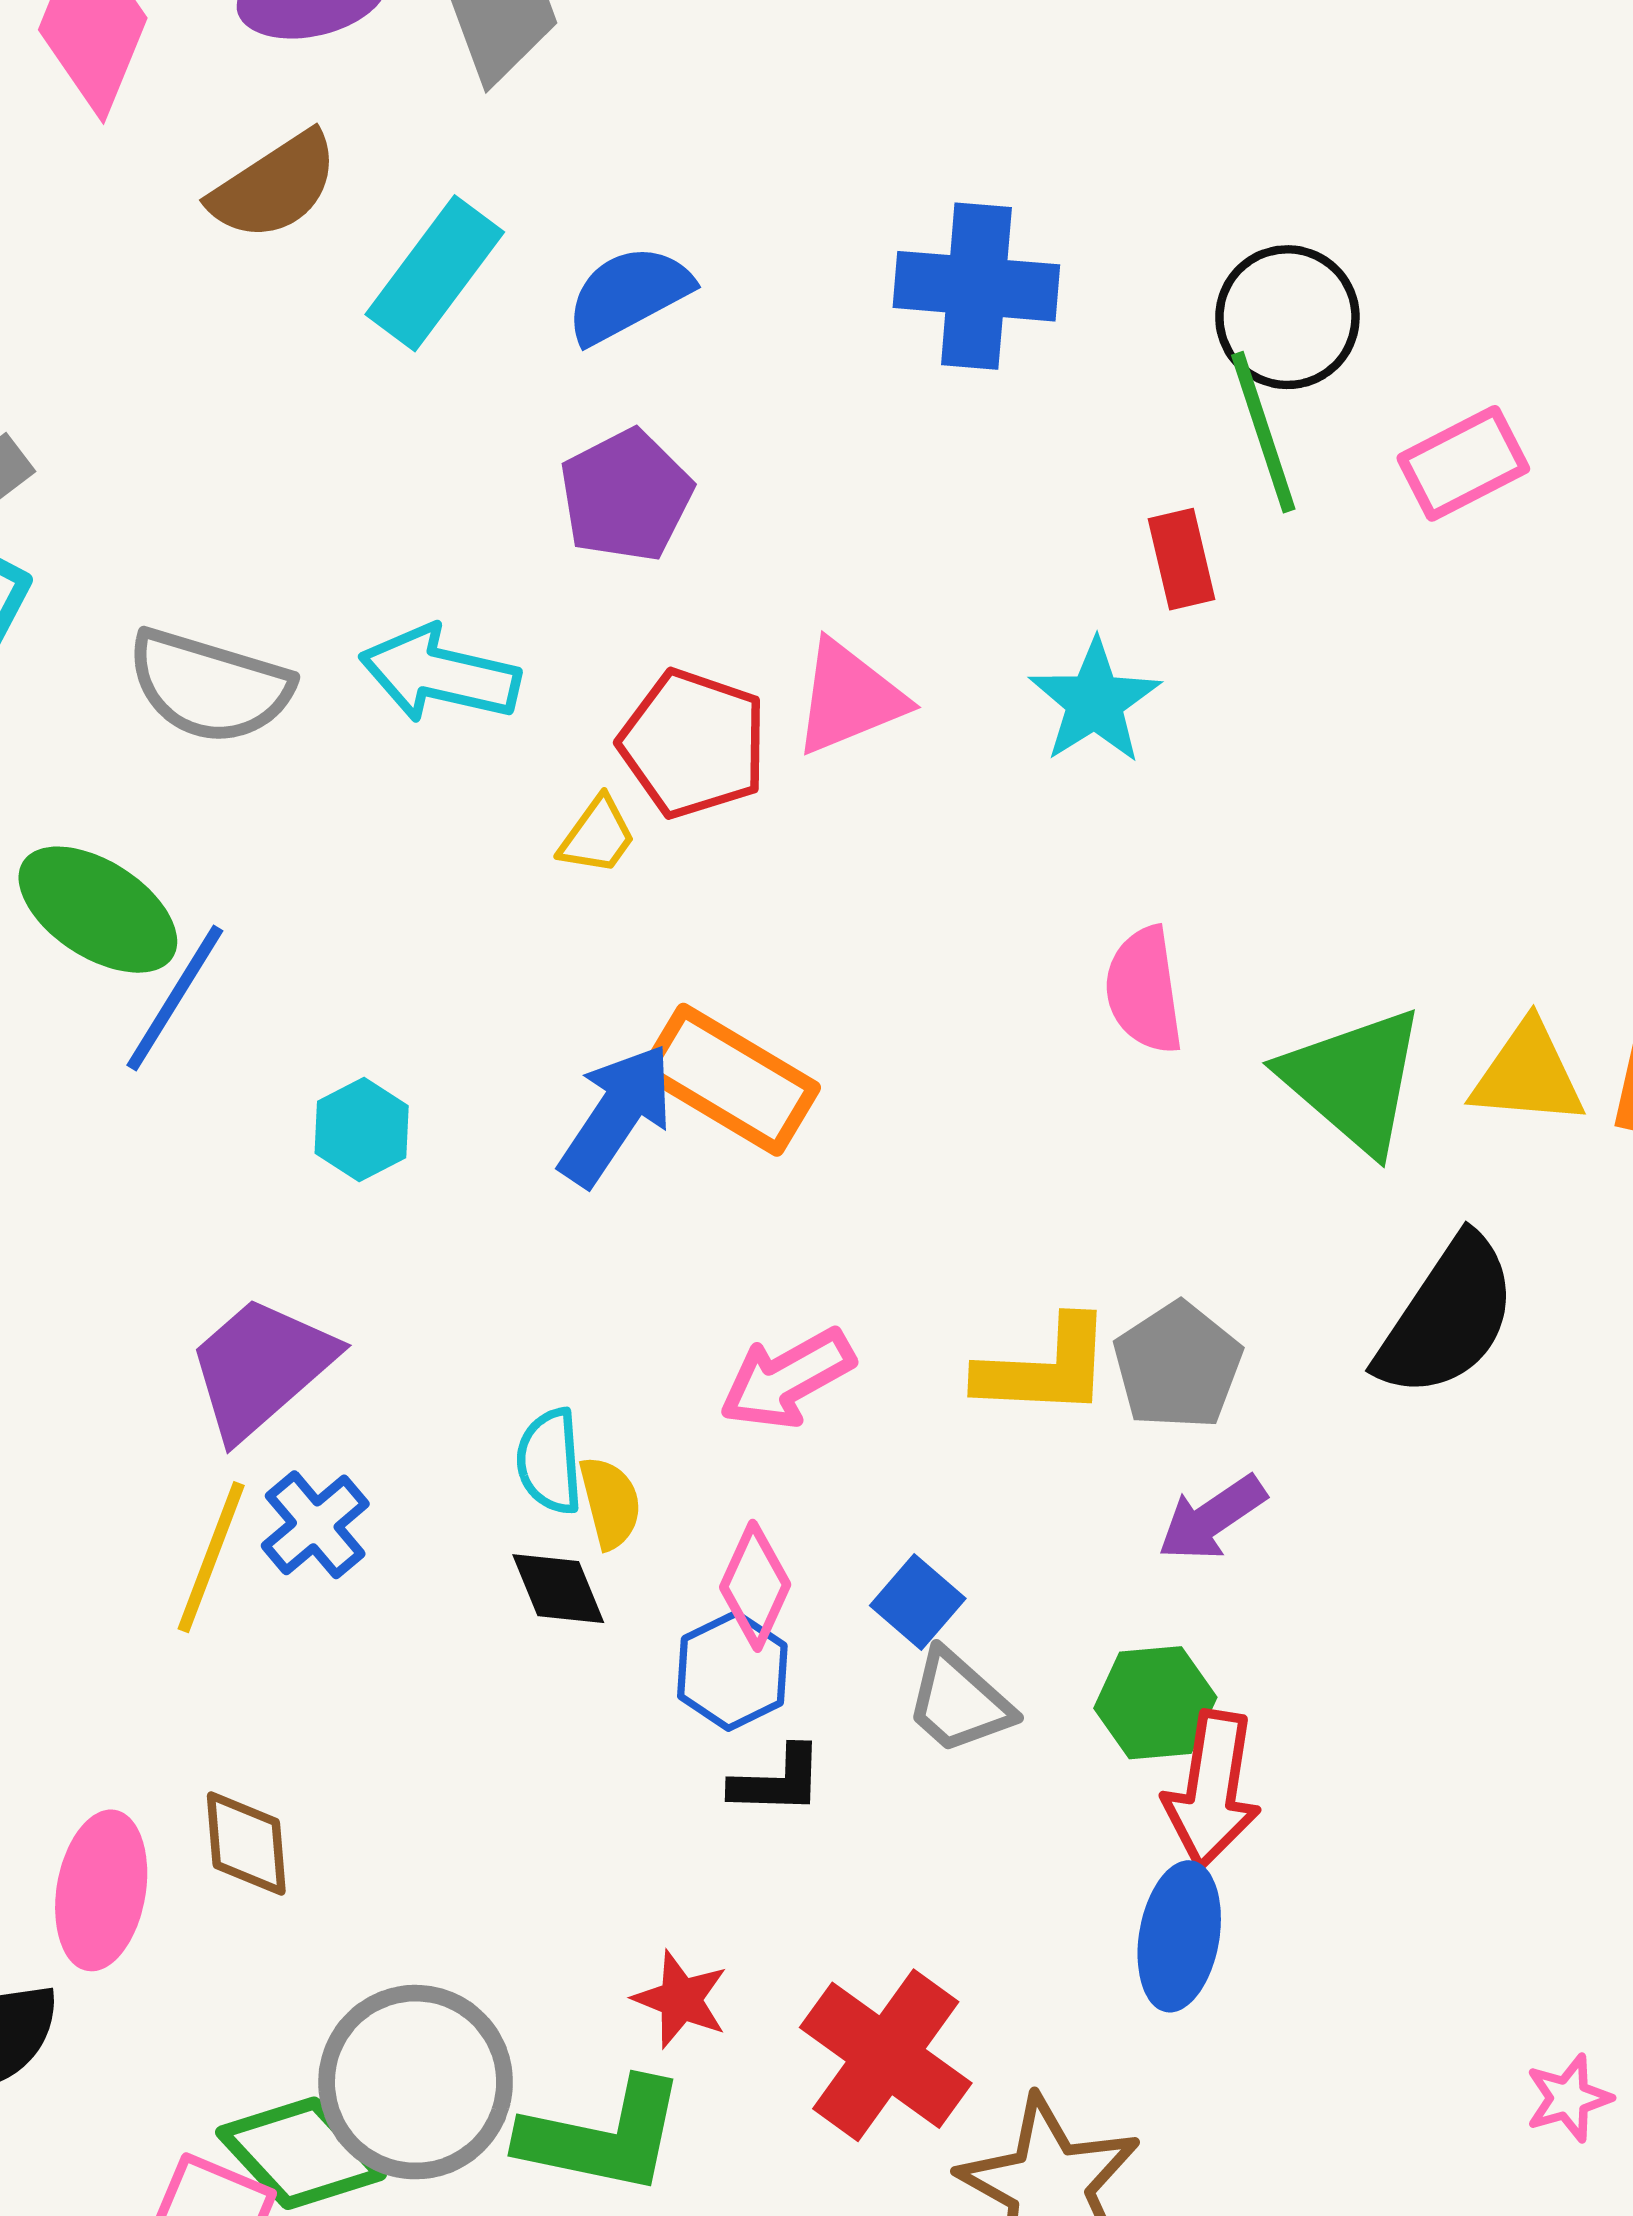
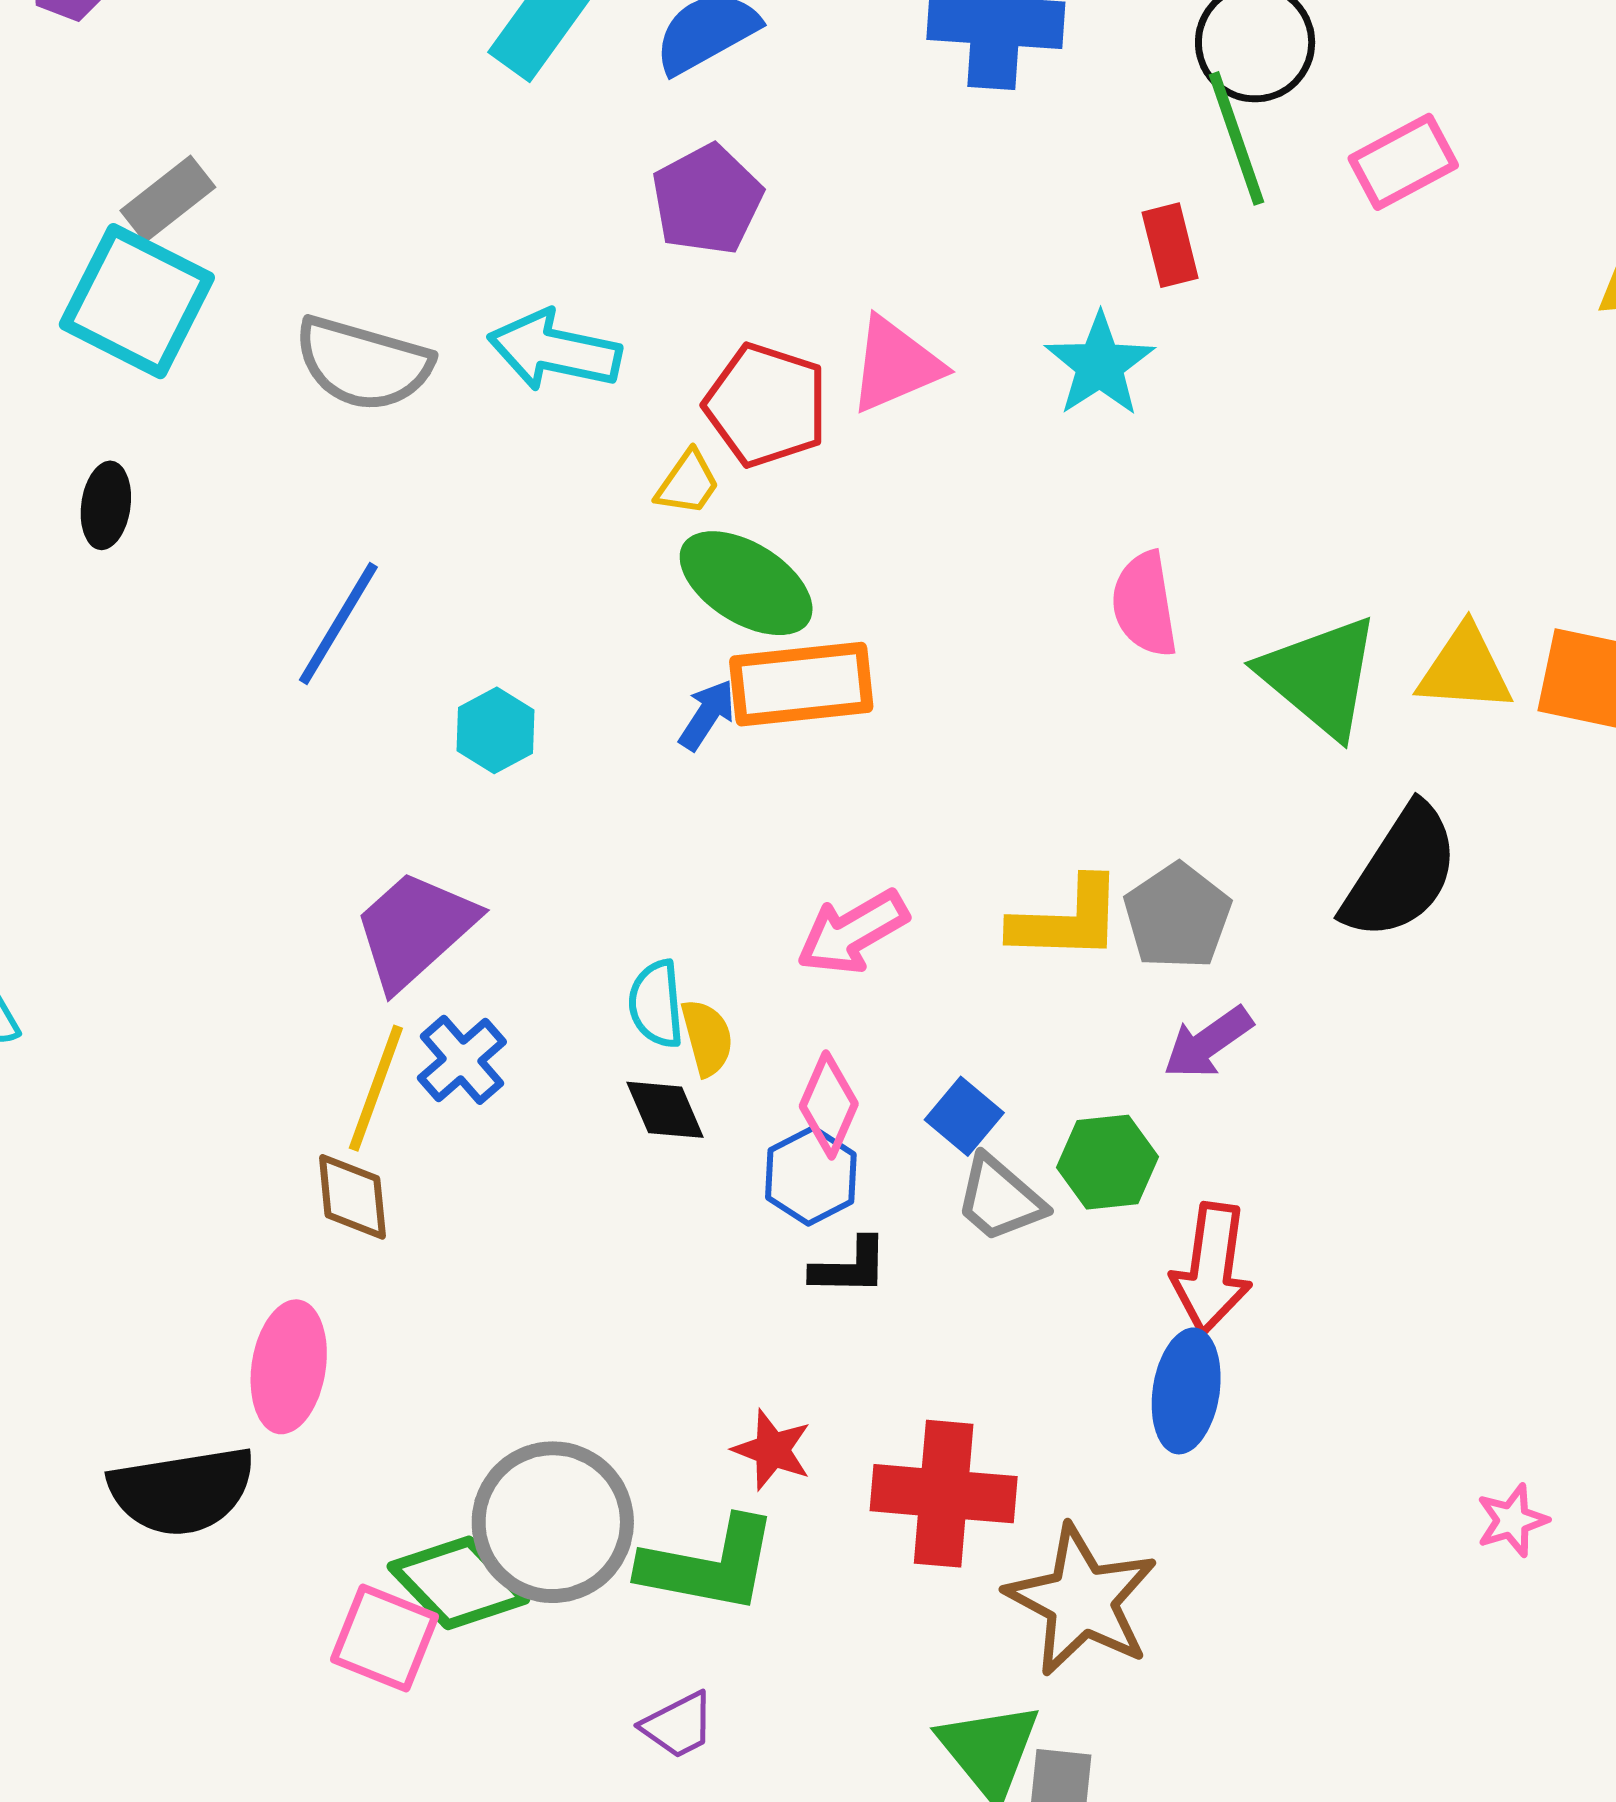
green ellipse: (98, 910) -> (746, 583), moved
orange rectangle: (730, 1080) -> (801, 684), turned -36
blue arrow: (616, 1115) -> (707, 715), size x0.6
green hexagon: (1155, 1703) -> (1108, 1162), moved
brown diamond: (246, 1844) -> (352, 1197), moved
red cross: (886, 2055) -> (944, 1494), turned -30

